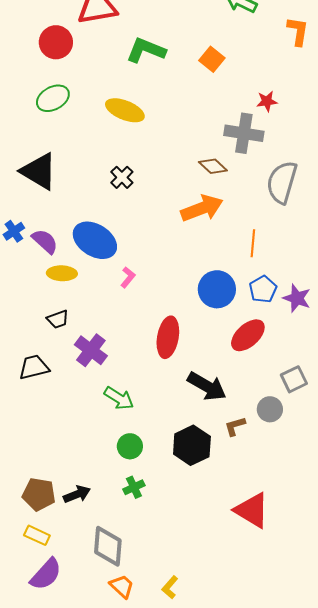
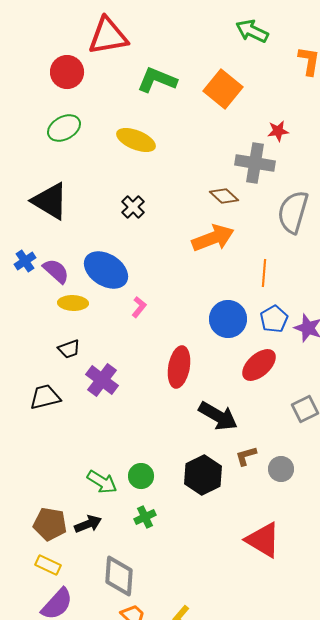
orange square: (212, 59) -> (223, 89), size x1.5
green arrow: (119, 398) -> (102, 482), moved
gray circle: (270, 409) -> (281, 469), moved

